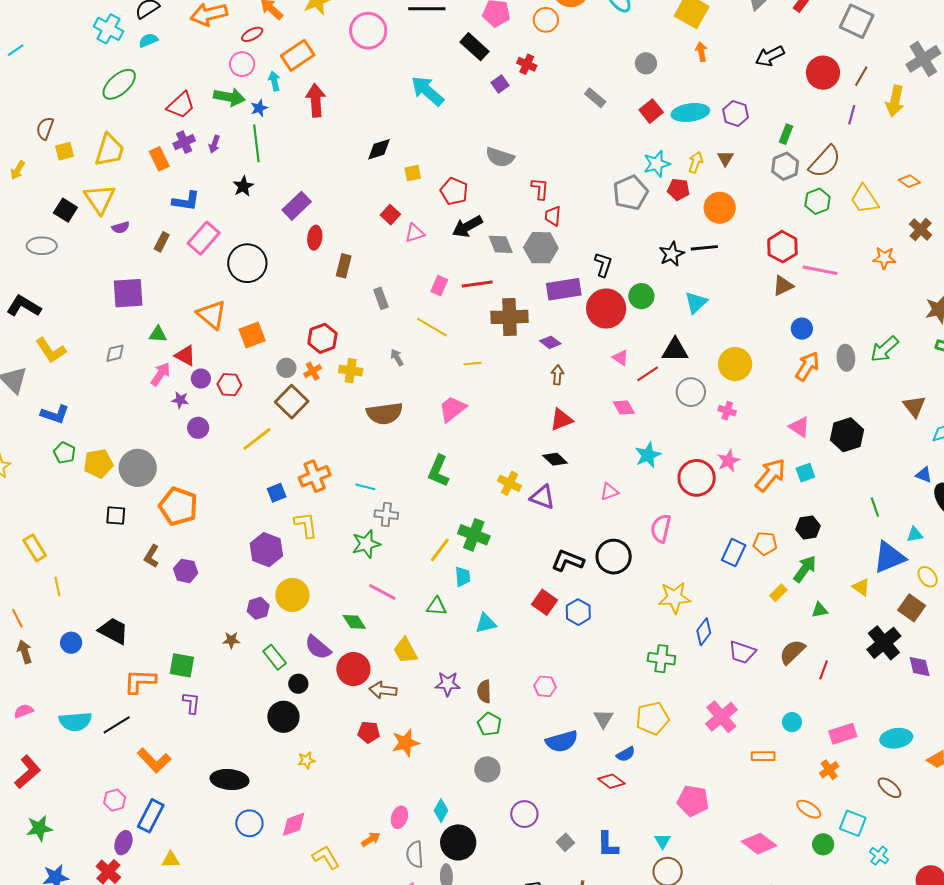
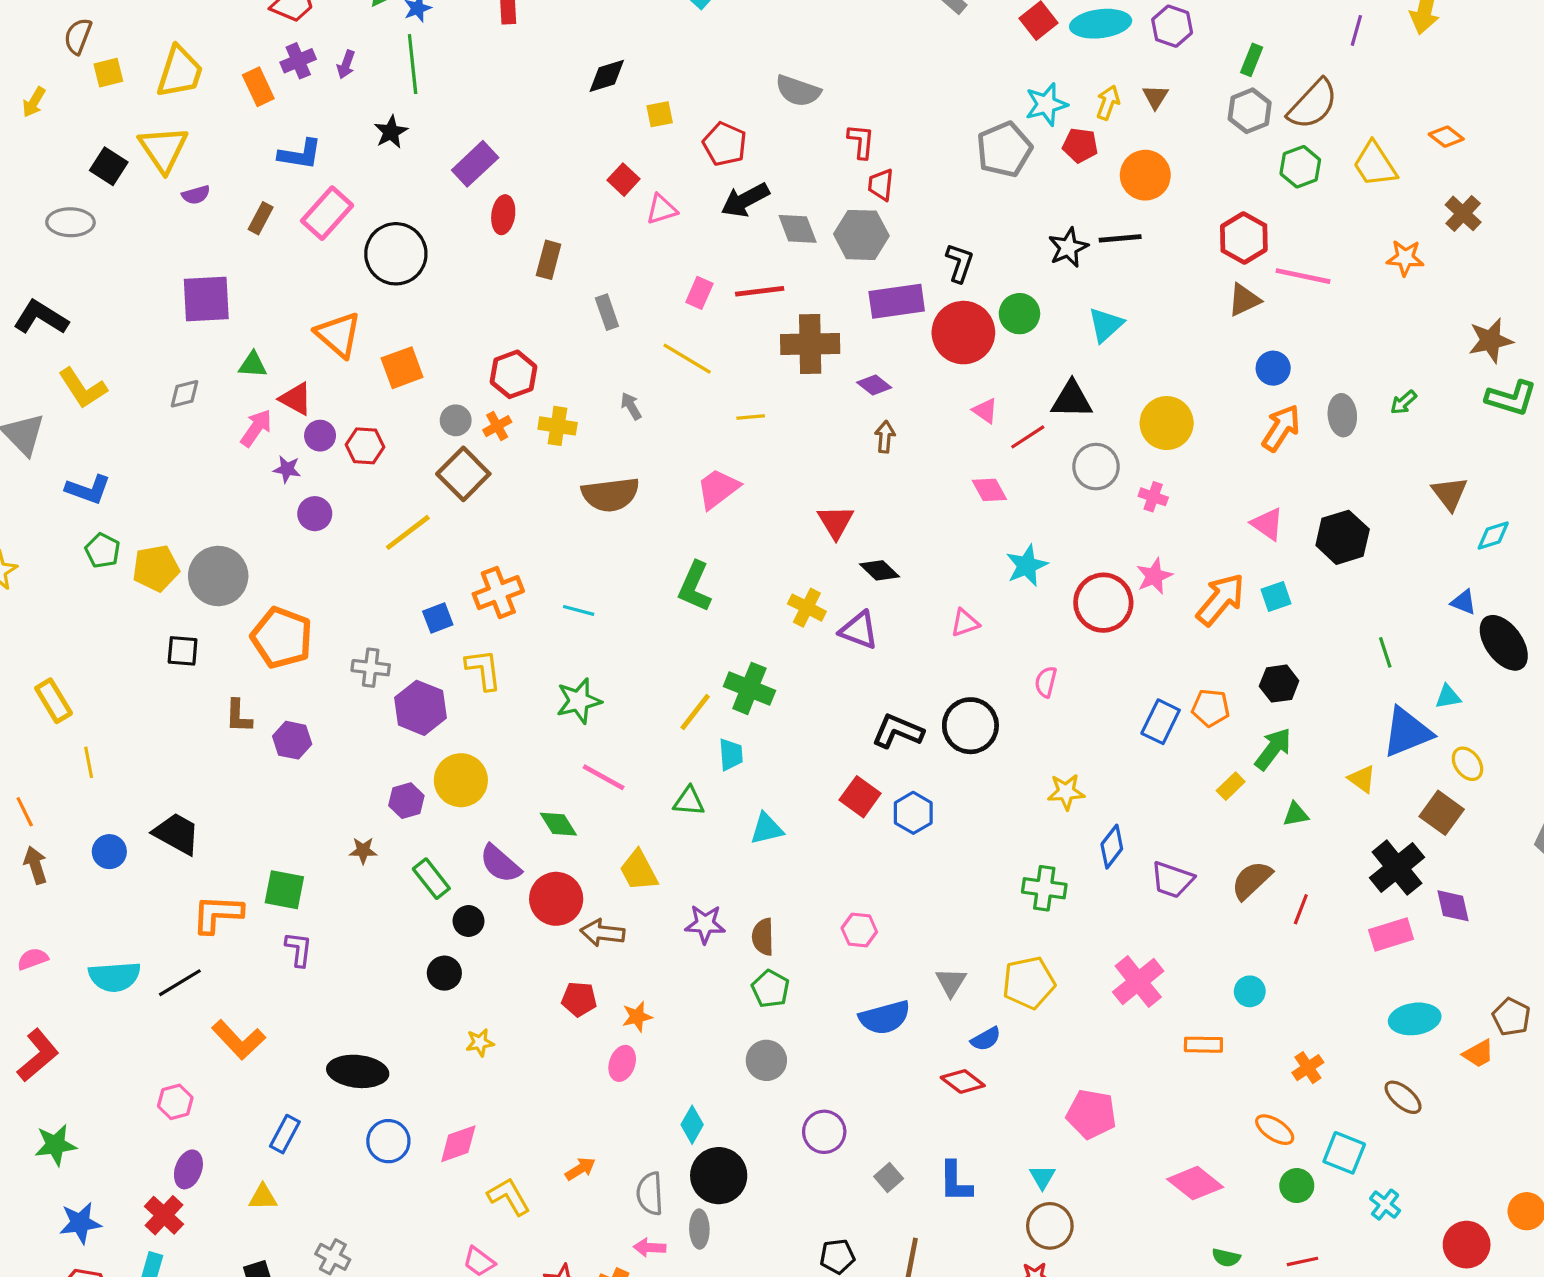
green arrow: (884, 349) -> (1403, 402), size x0.6
red triangle: (561, 420) -> (836, 522), moved, turned -40
gray cross: (386, 515) -> (371, 668), moved
pink semicircle: (661, 528) -> (1046, 682), size x0.7
brown L-shape: (152, 556) -> (238, 716), turned -30
yellow star: (674, 598) -> (1066, 792), size x0.7
black circle: (283, 717) -> (444, 973), size x0.7
pink rectangle: (843, 734) -> (1391, 935), moved
orange star: (405, 743) -> (637, 1017), size x0.7
blue rectangle: (151, 816) -> (285, 1134), moved, size x0.7
pink ellipse: (399, 817) -> (622, 1063), moved

